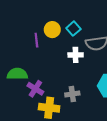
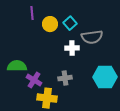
purple line: (36, 40) -> (32, 13), moved
gray cross: (72, 94) -> (65, 78), moved

